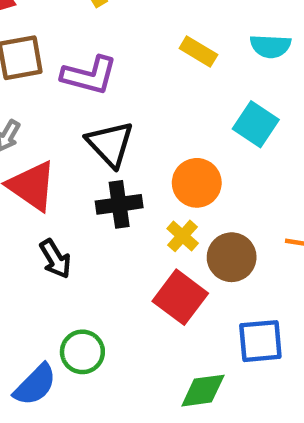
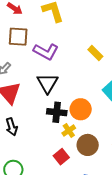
black cross: (119, 204) -> (57, 112), moved
red square: (180, 297) -> (61, 157), size x0.7

